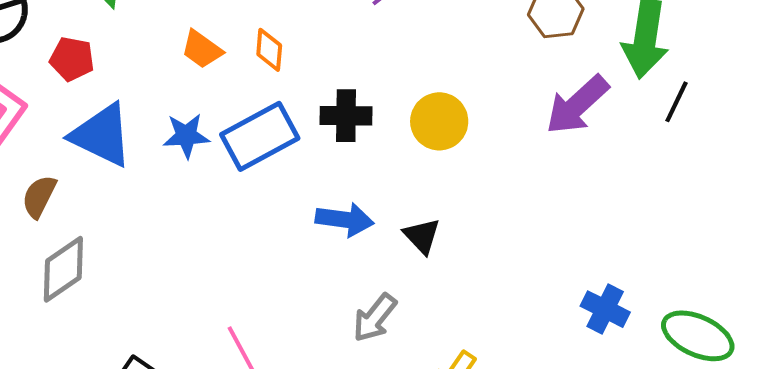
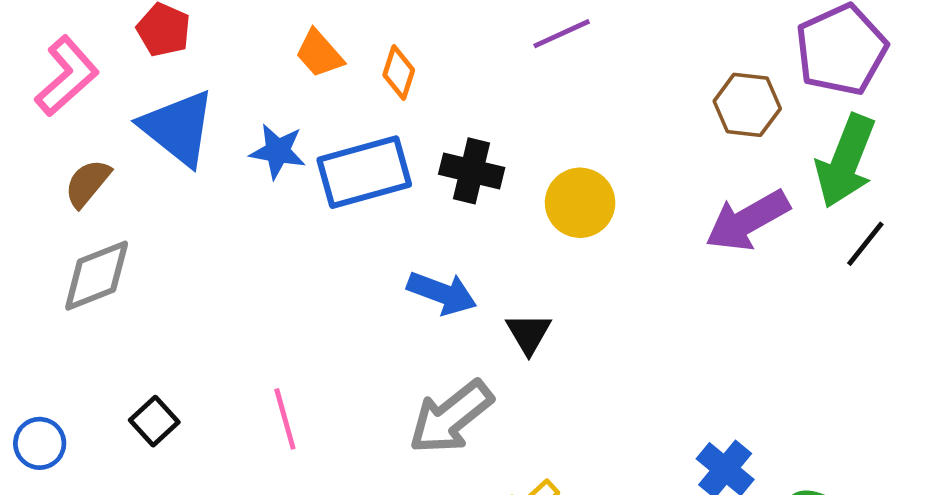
gray arrow: (375, 318) -> (451, 417), size x1.4

